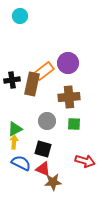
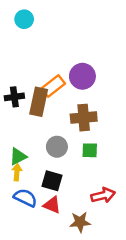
red arrow: (85, 161) -> (103, 195), turned -30
brown star: (53, 182) -> (80, 222), moved

